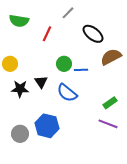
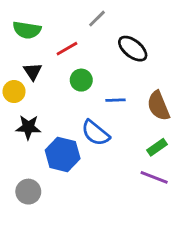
red line: (47, 34) -> (67, 49), turned 35
brown semicircle: (111, 57) -> (158, 106), moved, turned -85
green circle: (64, 64) -> (81, 80), moved
black triangle: (41, 82) -> (33, 71), moved
blue hexagon: (47, 126) -> (63, 154), moved

